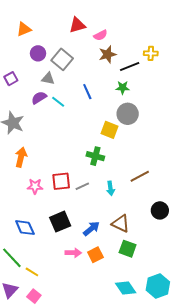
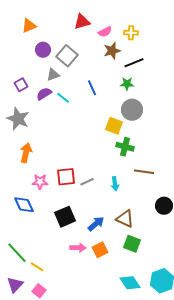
yellow cross: (151, 53) -> (131, 33), moved
purple square: (11, 79) -> (21, 85), moved
gray triangle: (48, 79) -> (53, 75), turned -32
green cross: (95, 156) -> (125, 147), moved
brown line: (140, 176) -> (144, 172), turned 36
blue diamond: (25, 228) -> (24, 205), moved

